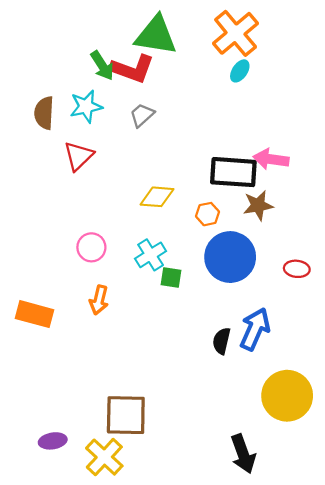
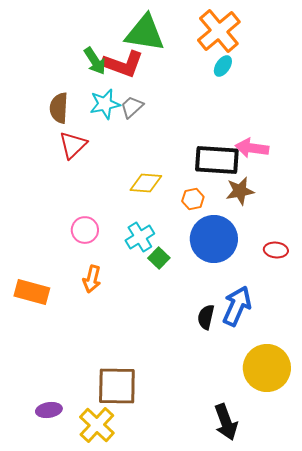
cyan star: (86, 106) -> (105, 104), moved
brown semicircle: (44, 113) -> (59, 108), moved
green square: (171, 277) -> (159, 258), turned 35

